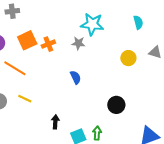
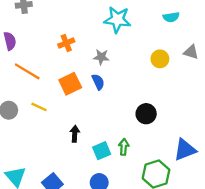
cyan semicircle: (138, 22) -> (171, 17), turned 96
orange square: (27, 40) -> (70, 84), moved
gray star: (78, 43) -> (101, 57), moved

